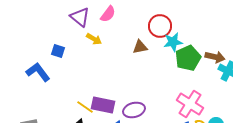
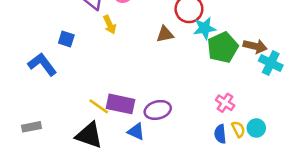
yellow arrow: (94, 39) -> (110, 25), turned 35
pink cross: (190, 104) -> (225, 103), size x0.6

